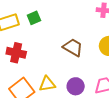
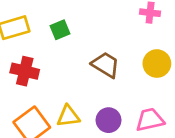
green square: (34, 18) -> (60, 30), moved

